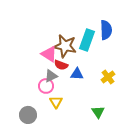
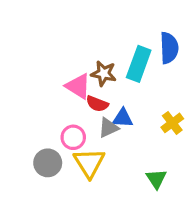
brown star: (65, 46) -> (104, 73), size x0.7
gray triangle: (51, 76) -> (108, 128), moved
yellow triangle: (56, 102) -> (89, 163), size x1.5
gray circle: (28, 115) -> (48, 163), moved

